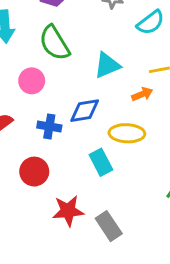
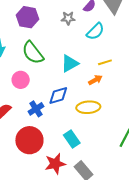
blue cross: (49, 126) -> (36, 109), turned -35
cyan rectangle: (101, 162) -> (72, 139), moved
red circle: (34, 172) -> (29, 140), size x1.4

